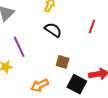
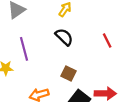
red line: (92, 26) -> (107, 41), turned -56

